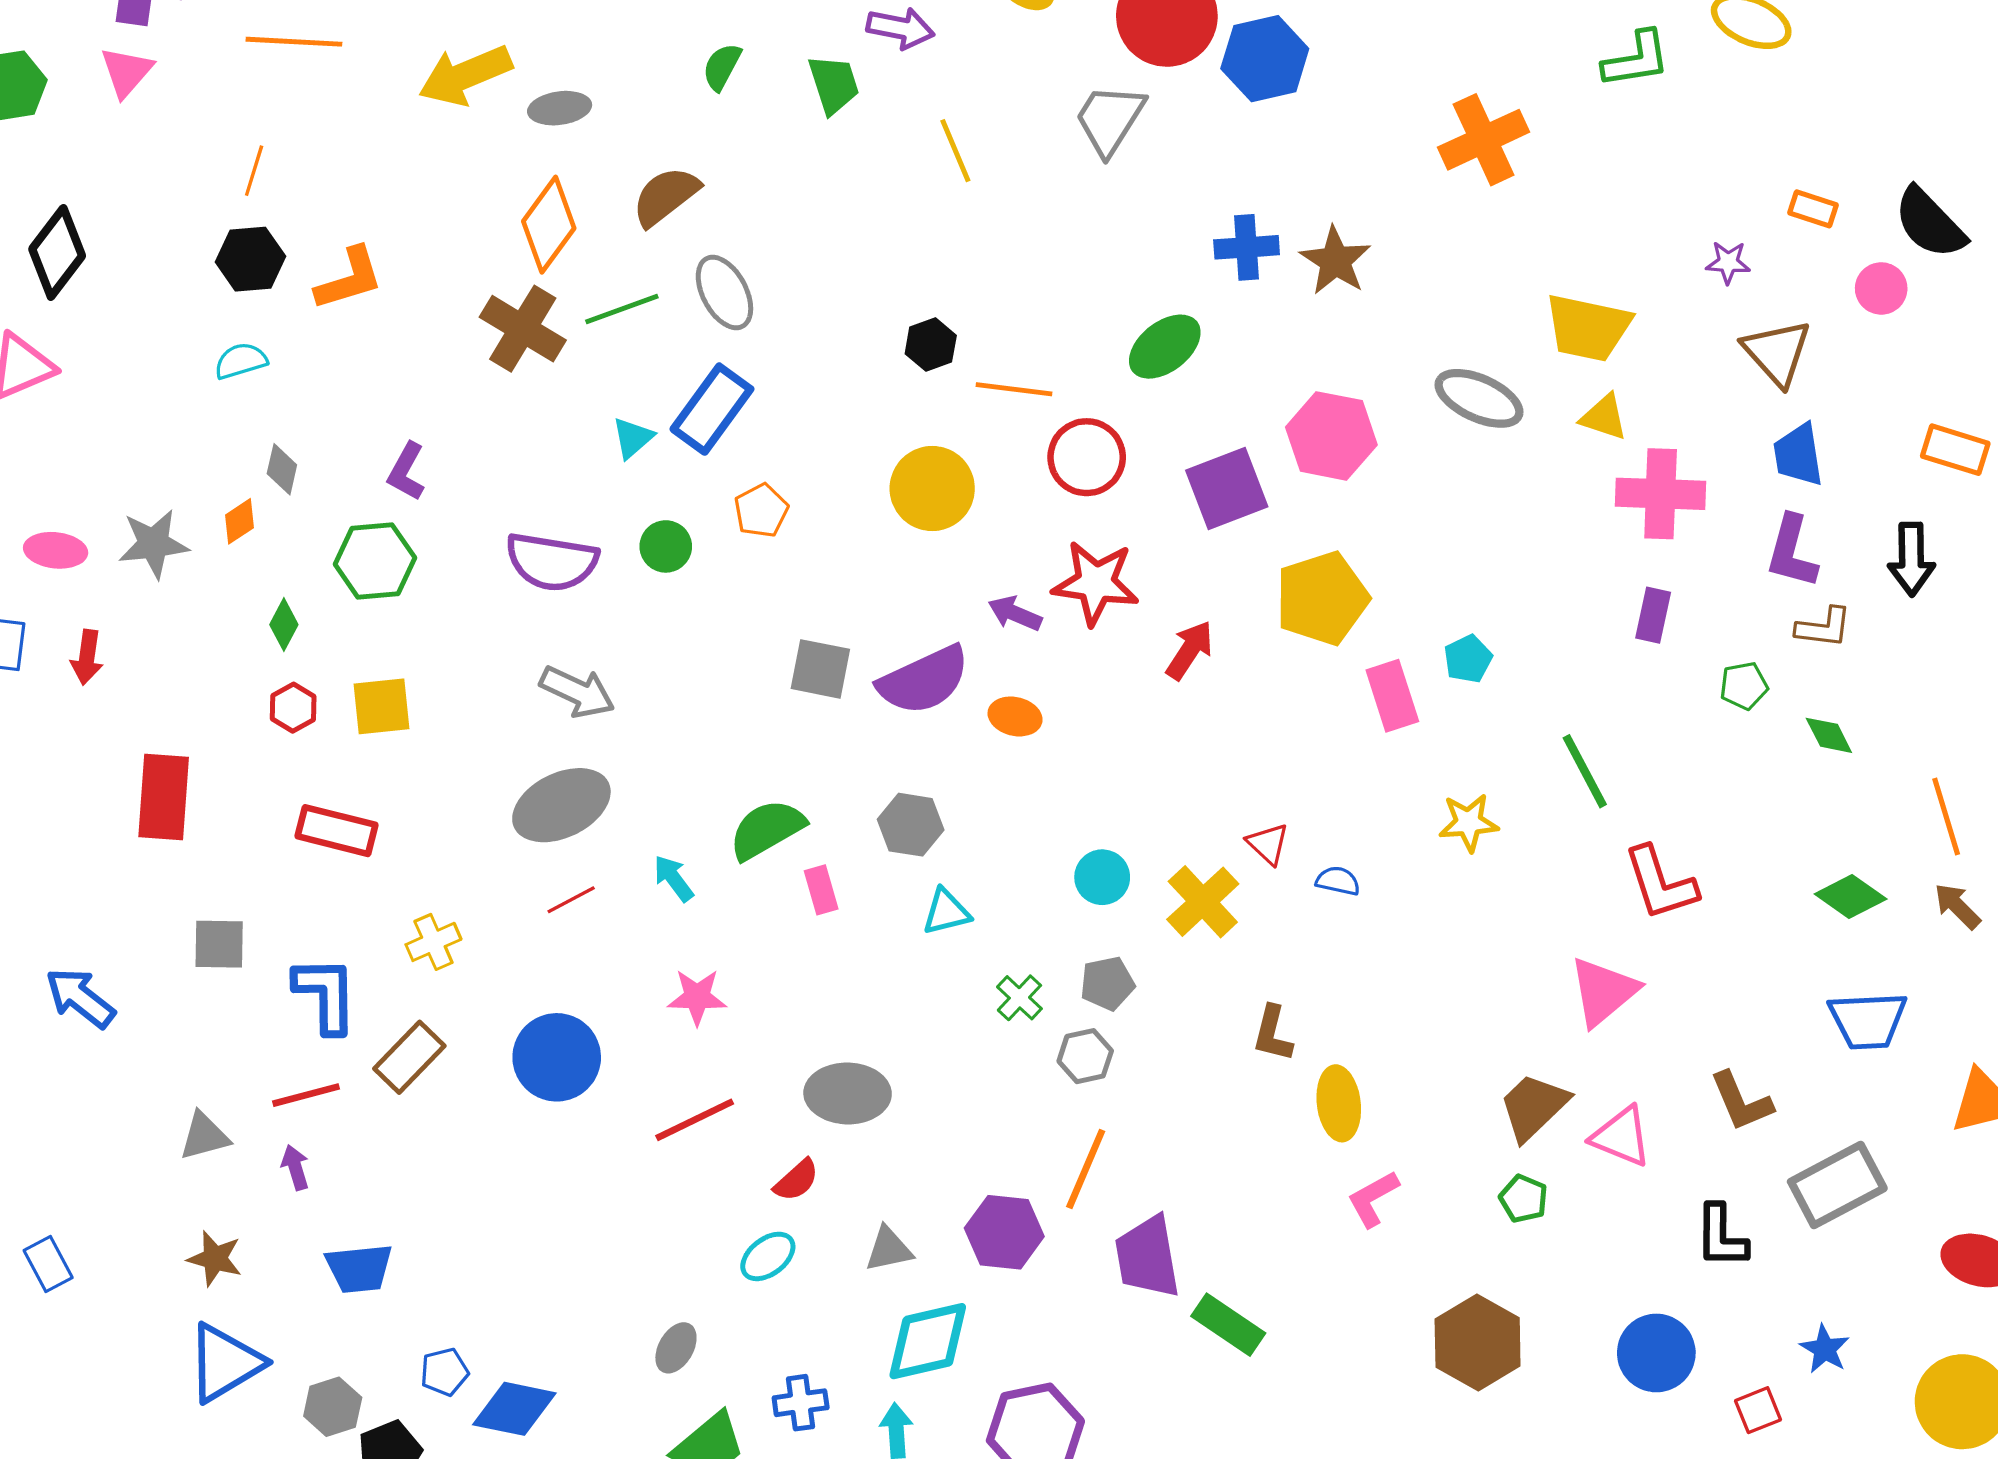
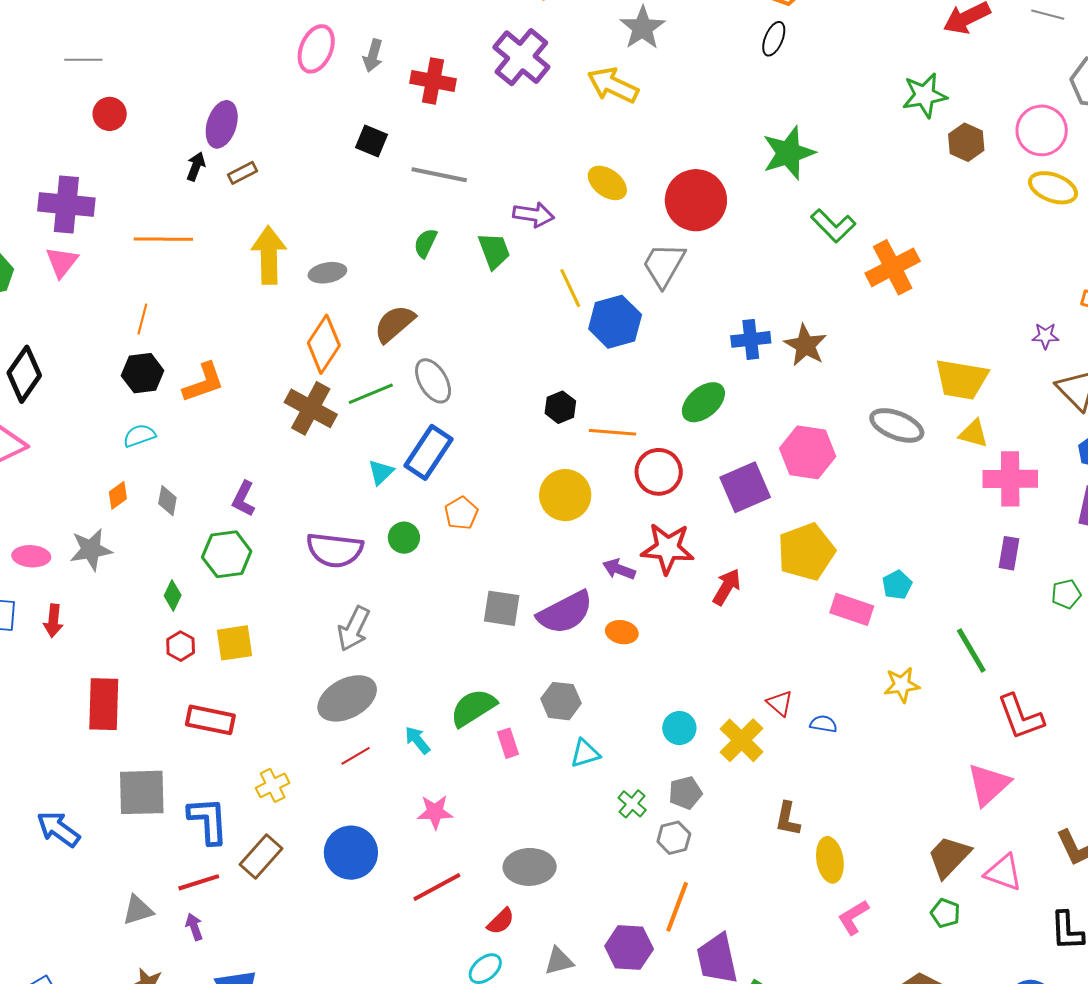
blue hexagon: (1265, 59) -> (615, 322), moved
green L-shape: (1636, 59) -> (833, 226), moved, turned 57
yellow arrow: (465, 75) -> (269, 255), turned 114
orange diamond: (239, 521) -> (118, 495), moved
gray arrow: (577, 692) -> (354, 629), turned 93
pink rectangle: (1392, 696) -> (852, 609), turned -51
gray square: (219, 944) -> (142, 792), size x1.5

